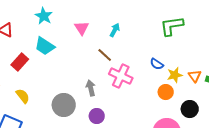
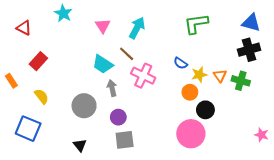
cyan arrow: (115, 30) -> (137, 28), size x1.5
cyan trapezoid: (45, 46) -> (103, 64), moved
black circle: (190, 109) -> (205, 110), moved

